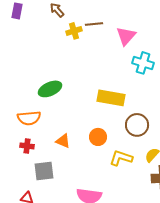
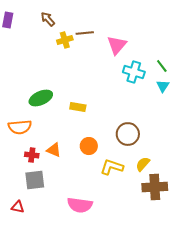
yellow rectangle: (111, 98) -> (78, 107), moved, size x0.6
red cross: (27, 146) -> (32, 155), moved

